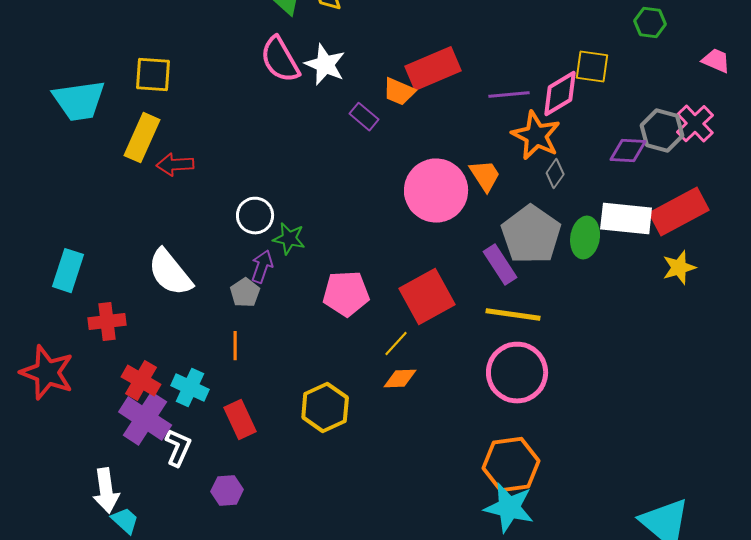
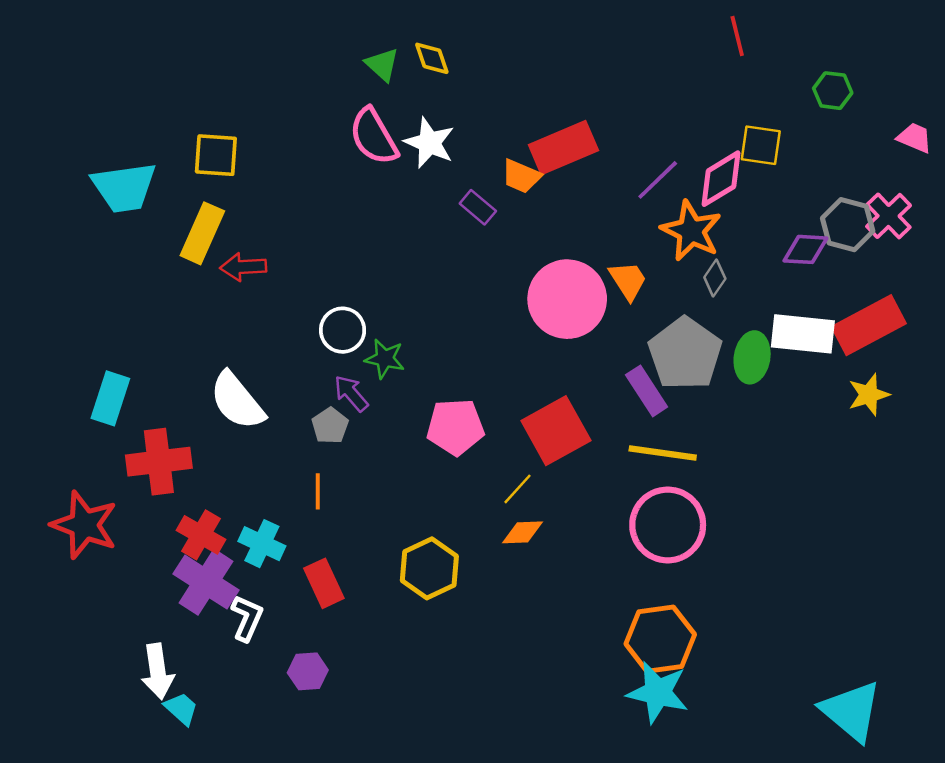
purple line: (509, 95) -> (658, 180), turned -39
purple arrow: (262, 267) -> (351, 393), turned -60
red cross: (107, 322) -> (159, 462), size x1.4

